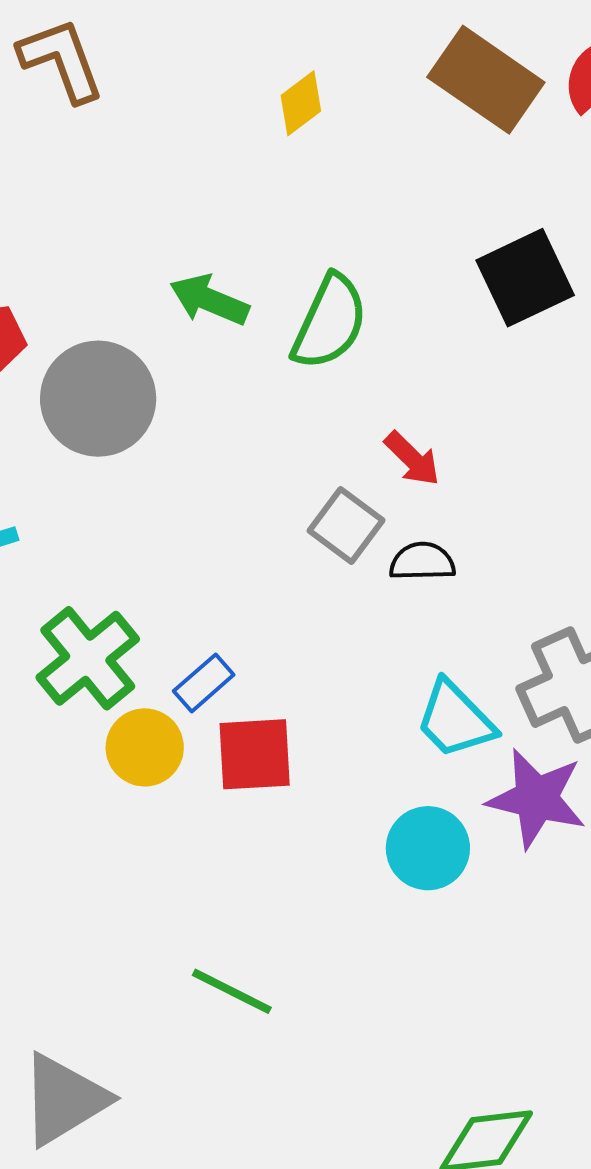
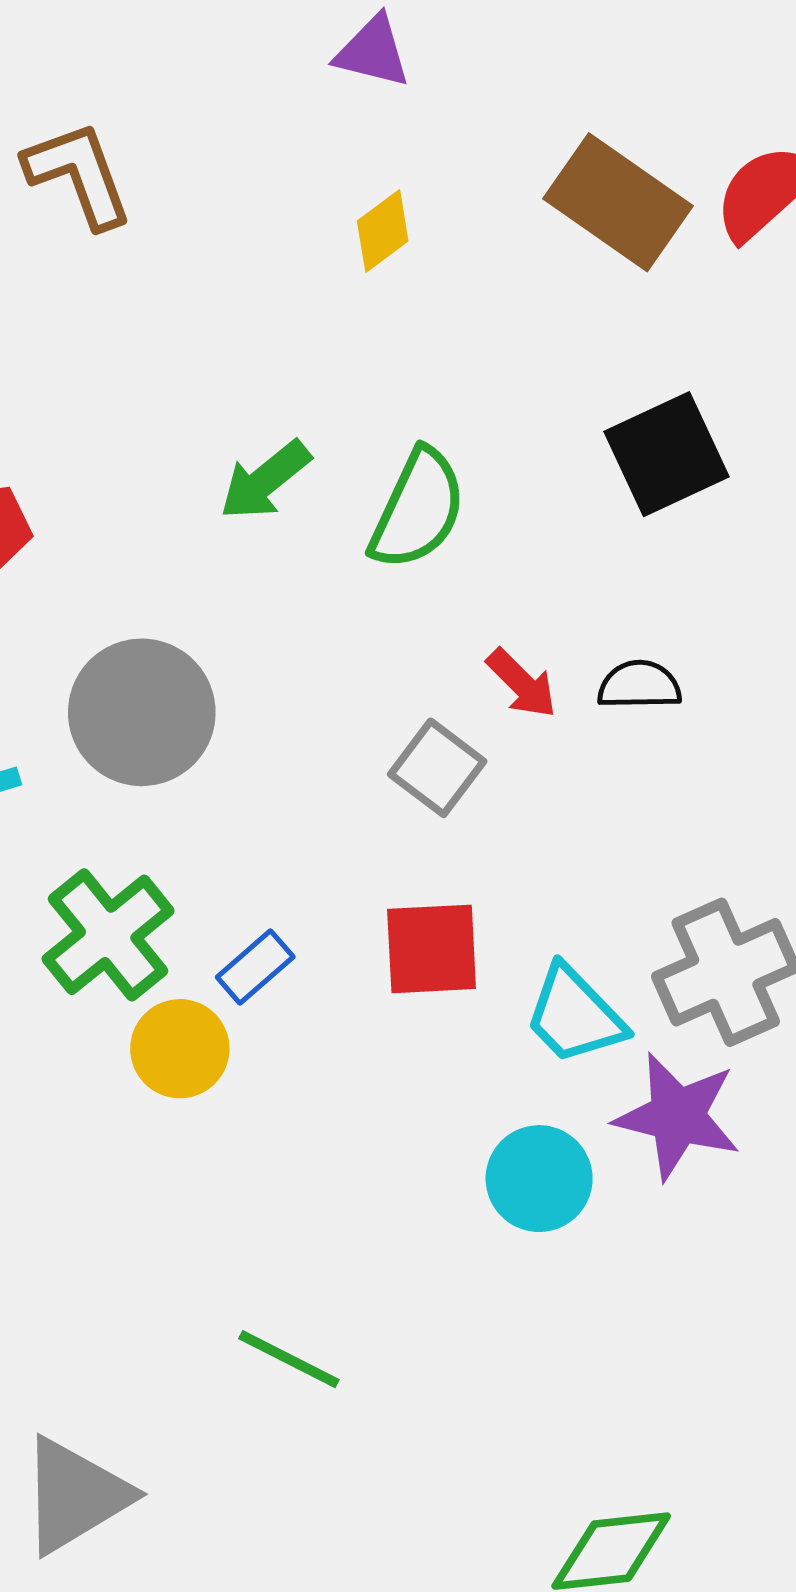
green arrow: (209, 300) -> (265, 480), turned -62
gray circle: (98, 399) -> (142, 712), moved
black semicircle: (422, 562) -> (639, 685), moved
red square: (255, 754) -> (432, 949), moved

